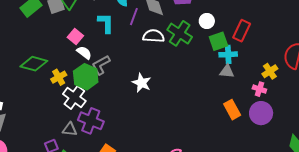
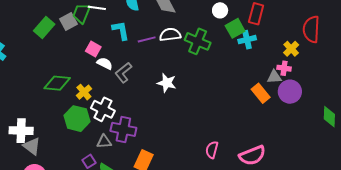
purple line: (134, 17) -> (147, 39), moved, turned 66
green cross: (180, 33) -> (198, 41), moved
gray triangle: (227, 71) -> (274, 77), moved
green hexagon: (86, 77) -> (77, 119), moved

